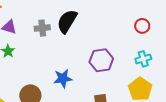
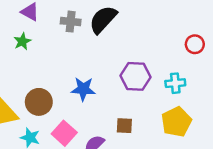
cyan cross: (143, 59) -> (175, 83), moved

